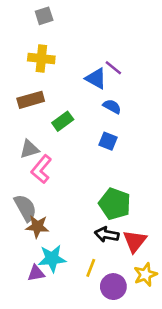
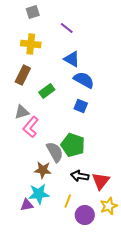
purple line: (113, 68) -> (67, 28), moved
brown rectangle: (31, 100) -> (23, 75), turned -48
blue semicircle: (112, 106) -> (84, 80), size x1.5
green pentagon: (115, 204) -> (73, 145), moved
gray semicircle: (25, 208) -> (55, 152), moved
brown star: (37, 227) -> (43, 170), moved

